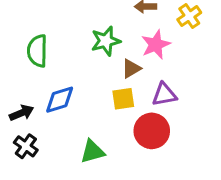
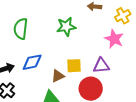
pink star: (156, 45) -> (114, 39), moved, turned -30
brown triangle: (131, 69) -> (58, 76), moved

